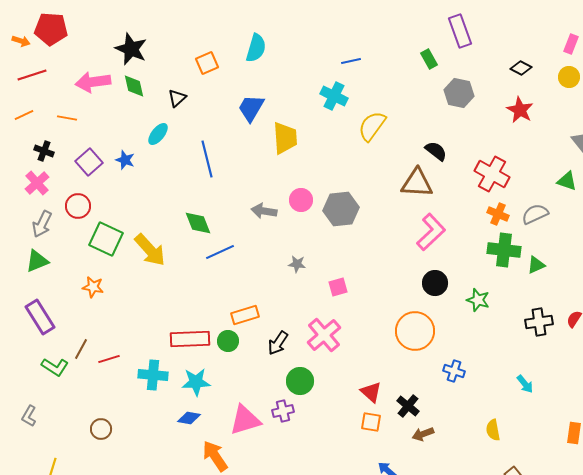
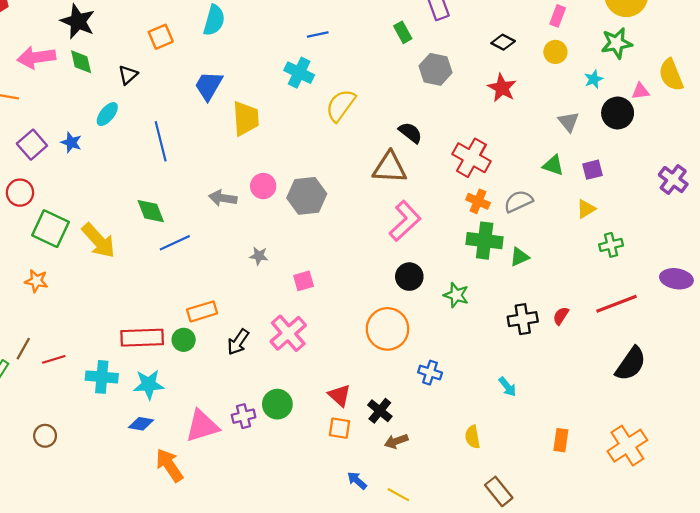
green circle: (300, 381) -> (277, 404), moved

